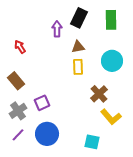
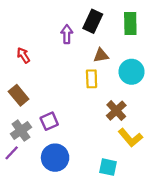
brown triangle: (78, 47) -> (101, 55), moved
purple line: (18, 135) -> (12, 153), moved

